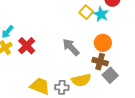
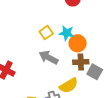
yellow square: (86, 12) -> (46, 33), moved, turned 32
cyan star: (101, 14) -> (67, 33), moved

